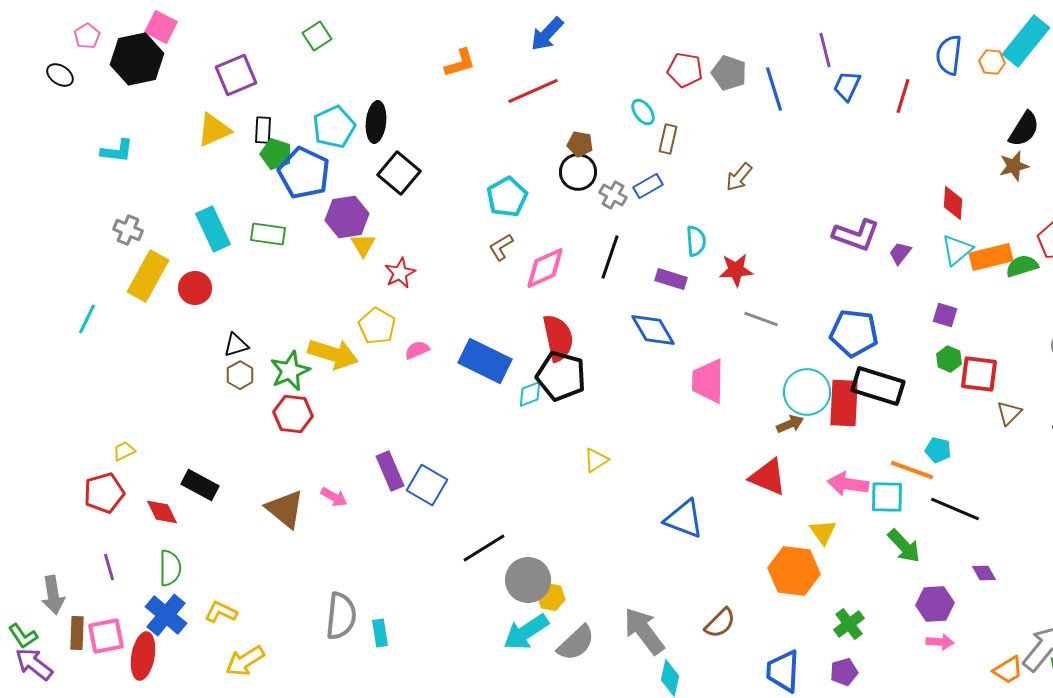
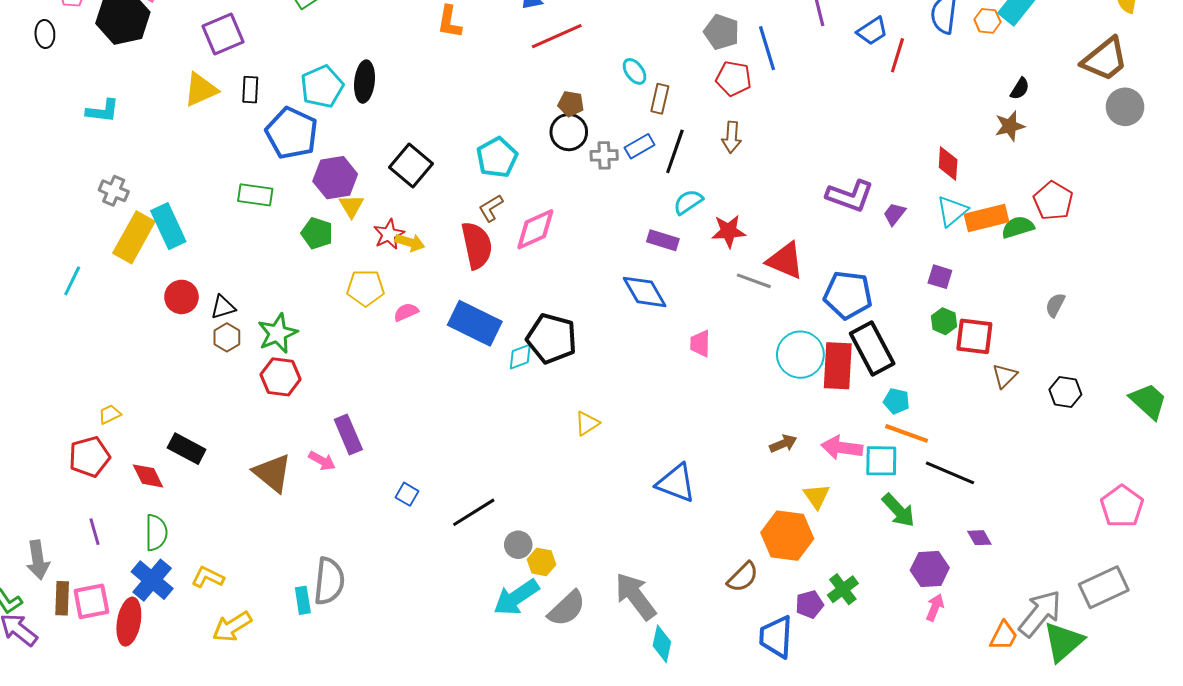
orange L-shape: (460, 63) -> (449, 22), turned 116
red pentagon: (685, 70) -> (734, 79), moved
black ellipse: (60, 75) -> (45, 34), turned 52
blue trapezoid: (847, 86) -> (872, 31), moved, turned -148
red line: (533, 91) -> (557, 36), moved
black semicircle: (1024, 129) -> (1020, 89), size x0.6
green pentagon: (276, 154) -> (317, 233), moved
black square: (399, 173) -> (411, 165), moved
brown arrow: (739, 177) -> (732, 137), turned -36
gray cross: (613, 195) -> (604, 155), turned -32
cyan rectangle: (213, 229) -> (168, 226), moved
cyan semicircle: (696, 241) -> (688, 202), turned -120
black line: (610, 257) -> (675, 151), moved
red circle: (195, 288) -> (181, 297), moved
yellow pentagon: (377, 326) -> (366, 288), turned -30
red semicircle: (558, 338) -> (477, 245), moved
yellow arrow: (333, 354) -> (410, 242), moved, size x0.6
pink trapezoid: (708, 381) -> (700, 343), size x0.6
black rectangle: (878, 386) -> (872, 349), turned 45
brown arrow: (790, 424) -> (783, 444), moved
cyan pentagon: (938, 450) -> (896, 401), moved
purple rectangle: (390, 471) -> (348, 434), moved
red triangle: (768, 477) -> (785, 261), moved
blue square: (427, 485) -> (407, 494), moved, size x0.6
gray circle: (528, 580) -> (518, 545), size x0.6
brown semicircle: (720, 623) -> (743, 577), moved
cyan rectangle: (380, 633) -> (303, 600), moved
pink arrow: (940, 642) -> (935, 607), turned -72
orange trapezoid: (1008, 670) -> (1004, 636), turned -32
purple pentagon: (844, 672) -> (809, 604), moved

